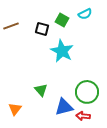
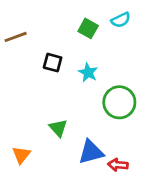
black square: (42, 29) -> (53, 63), moved
cyan star: (62, 51) -> (88, 72), size x0.6
green circle: (87, 92) -> (119, 102), moved

